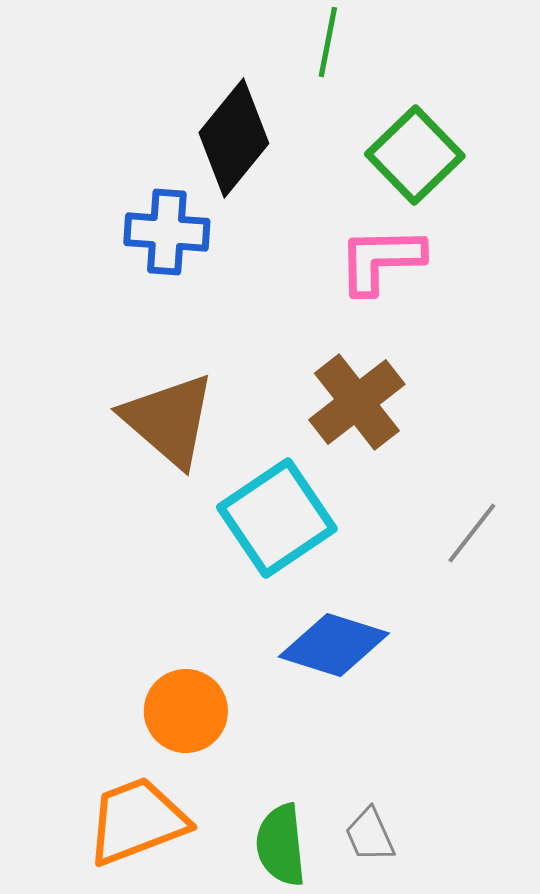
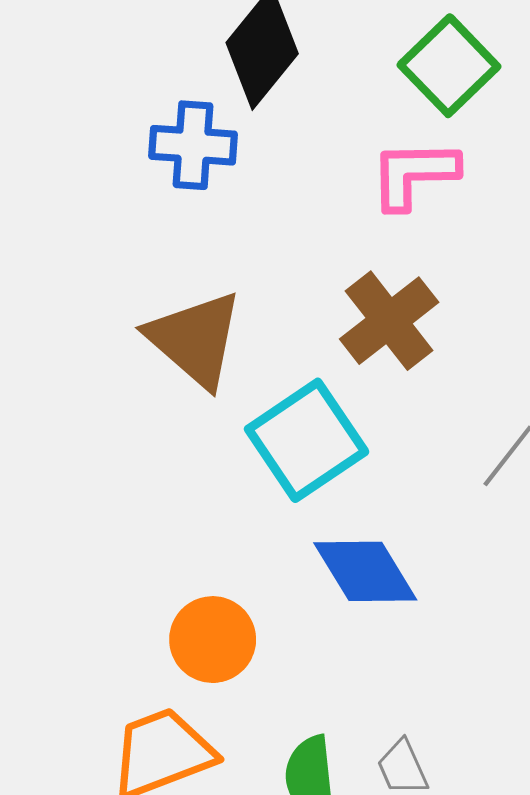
blue diamond: (334, 645) -> (365, 571), turned 41

